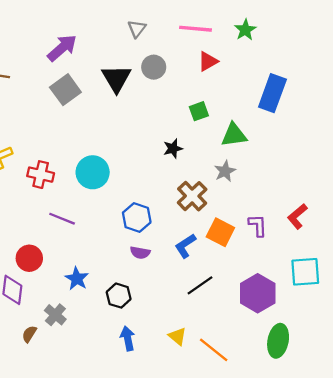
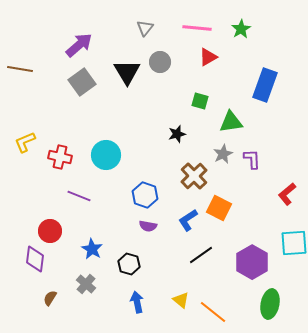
green square: (199, 111) -> (200, 101), turned 36
purple L-shape: (258, 225) -> (252, 159), moved
gray cross: (55, 315) -> (86, 284), moved

